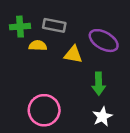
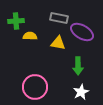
gray rectangle: (54, 25) -> (59, 18), moved

